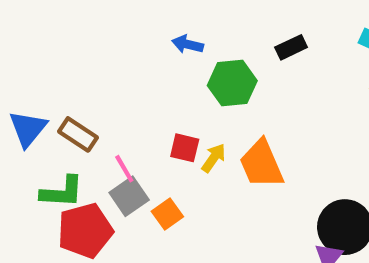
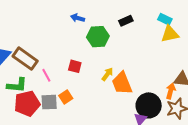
brown rectangle: (78, 134) -> (25, 59), size x1.4
yellow arrow: (214, 158) -> (107, 74), moved
orange trapezoid: (262, 164) -> (122, 83), moved
gray square: (129, 196) -> (49, 102), moved, turned 30

